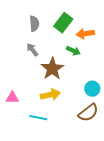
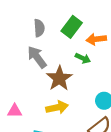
gray arrow: (32, 50) -> (37, 57), size x1.5

